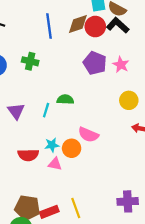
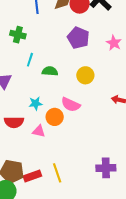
pink star: (121, 65) -> (114, 43), moved
yellow circle: (129, 100) -> (85, 75), moved
cyan line: (46, 110) -> (30, 60), moved
cyan star: (52, 145) -> (35, 103), moved

